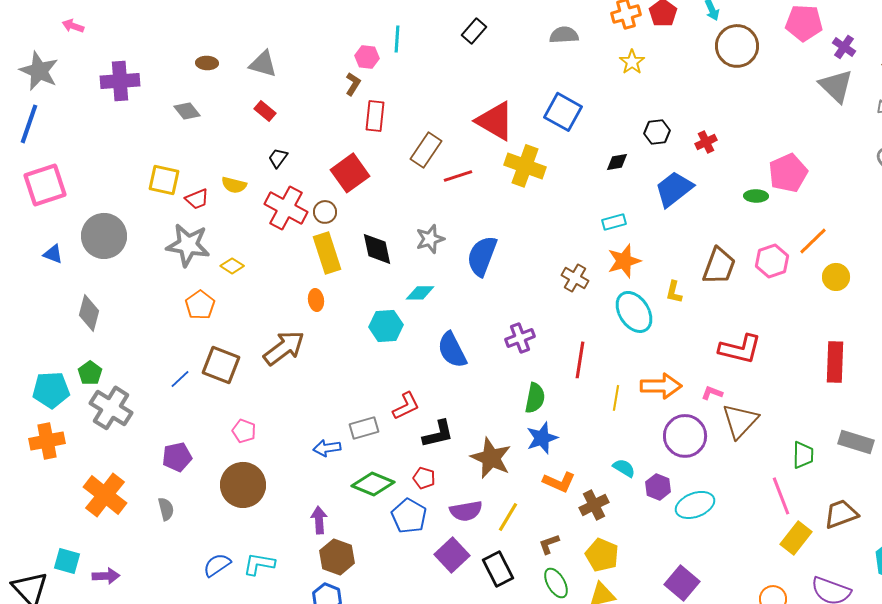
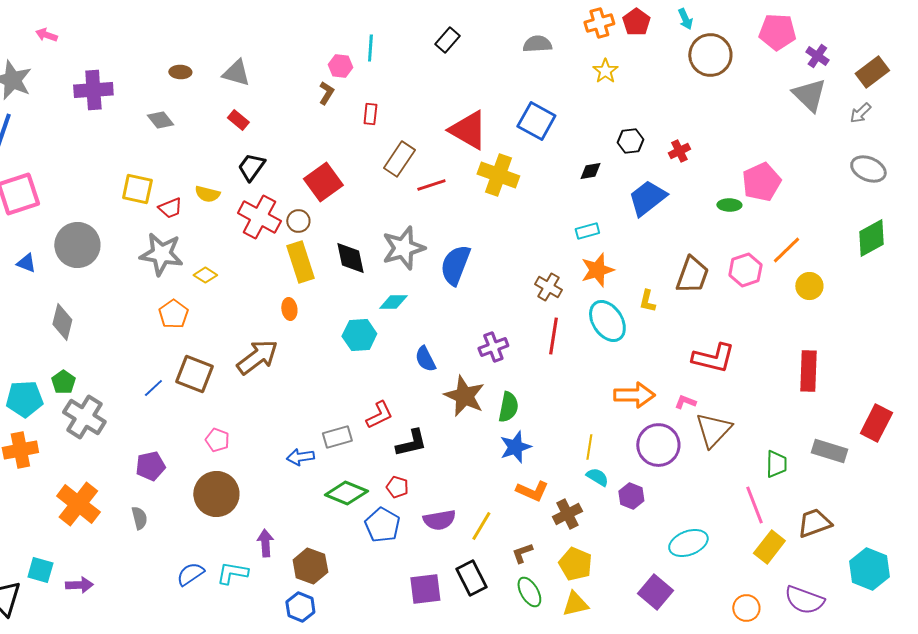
red rectangle: (375, 116) -> (370, 114), moved, size x0.7
black trapezoid: (278, 158) -> (251, 167), size x1.4
gray star: (430, 239) -> (403, 248), size x1.5
blue semicircle: (452, 350) -> (425, 359), size x0.7
red line: (580, 360) -> (553, 336), moved
yellow line: (616, 398) -> (589, 447), moved
brown star: (491, 458) -> (464, 396), moved
cyan ellipse: (695, 505) -> (688, 543), moved
purple arrow: (319, 520) -> (265, 543), moved
purple square: (452, 555) -> (425, 589), moved, turned 36

